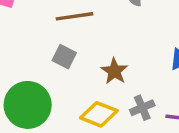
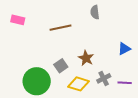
gray square: (64, 57) -> (61, 66), moved, turned 32

